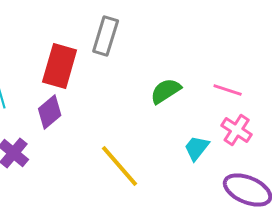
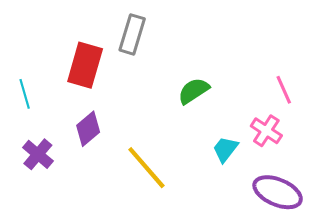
pink line: (228, 90) -> (284, 90), moved, turned 48
purple diamond: (50, 112) -> (88, 129), moved

